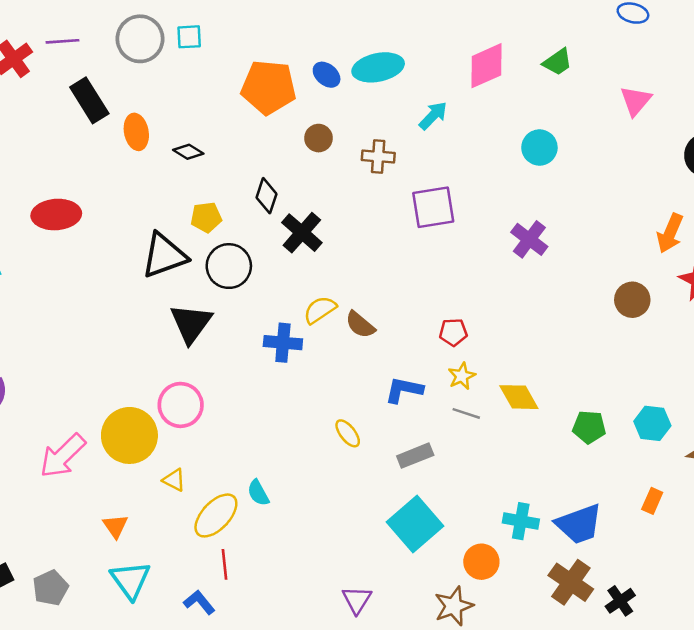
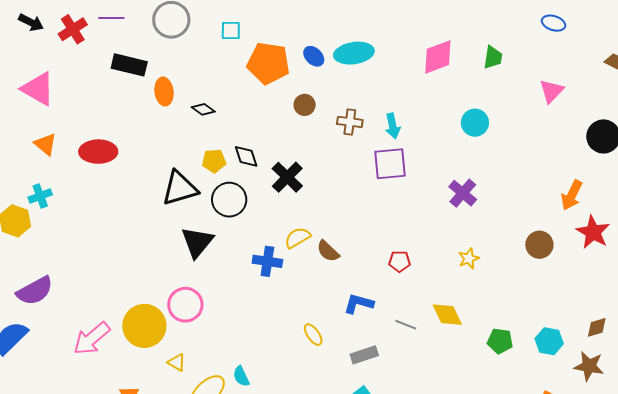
cyan square: (189, 37) -> (231, 30), moved
green trapezoid: (558, 62) -> (493, 57), turned -50
black rectangle: (89, 100) -> (129, 65), turned -48
cyan arrow: (433, 116) -> (393, 126), moved, turned 120
black diamond: (266, 196) -> (246, 156), moved, turned -40
yellow star: (462, 376) -> (469, 259), moved

